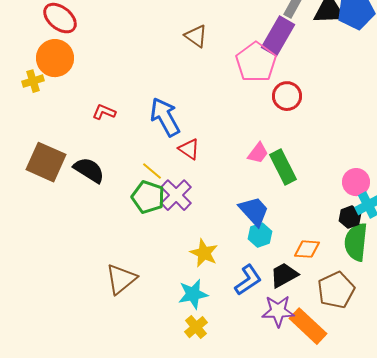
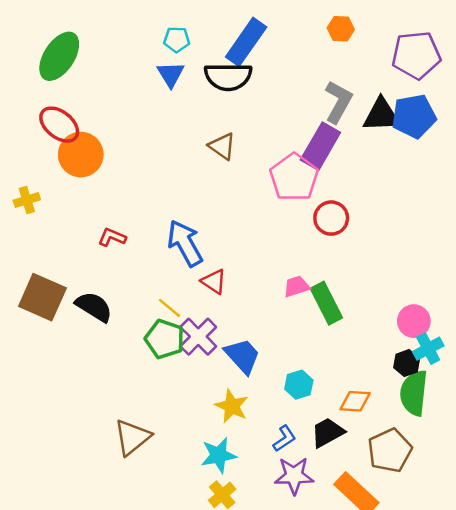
orange circle: (55, 58) -> (81, 155), moved
pink trapezoid: (258, 153) -> (296, 286), turned -145
blue trapezoid: (254, 211) -> (243, 356), moved
blue L-shape: (248, 280) -> (284, 439), size x0.7
purple star: (278, 311) -> (294, 476), moved

